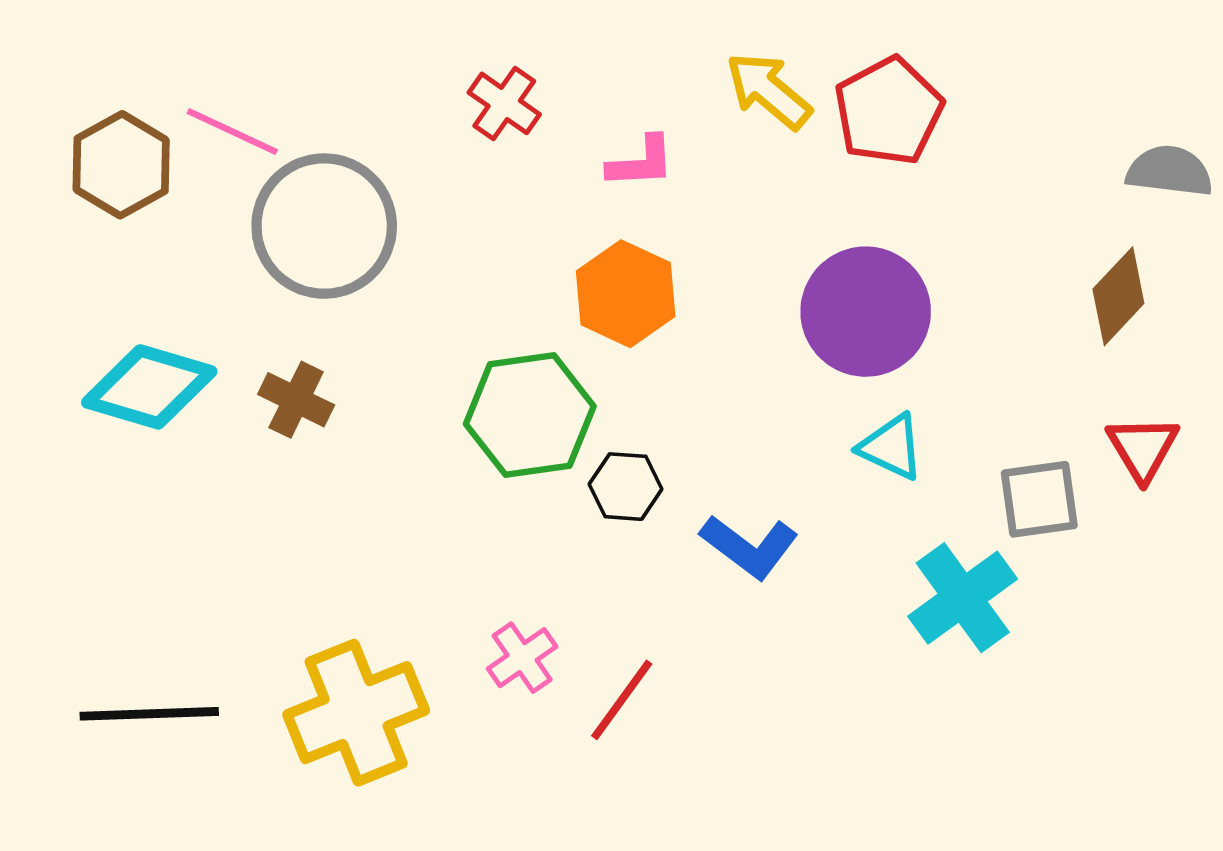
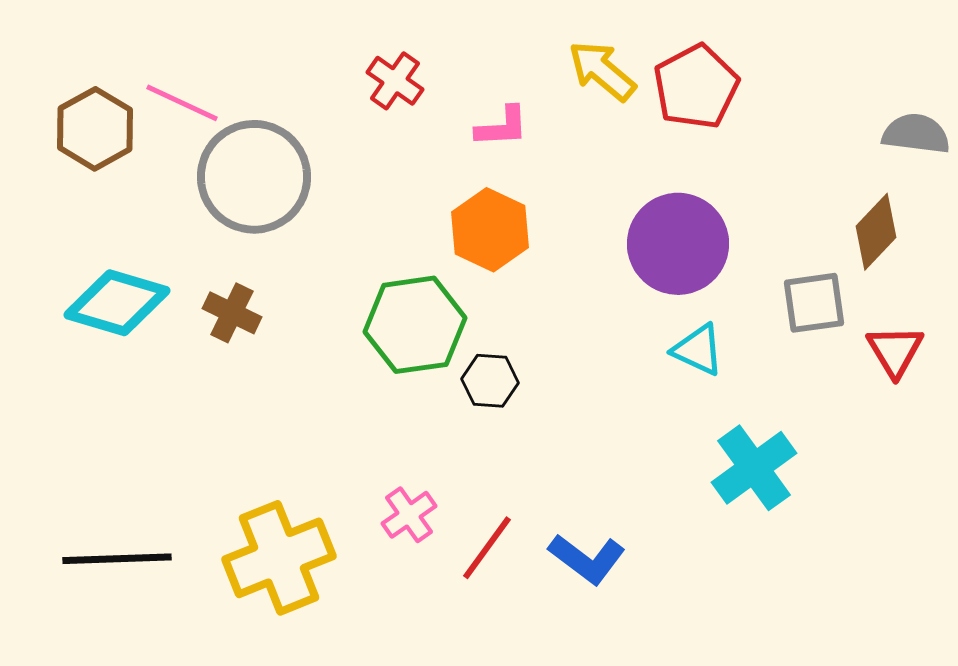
gray square: (1039, 499) -> (814, 303), moved
blue L-shape: (749, 547) -> (587, 559), moved

